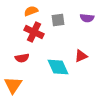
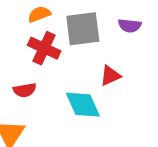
gray square: (58, 20) -> (83, 29), size x1.6
red triangle: (81, 56) -> (110, 76), moved

